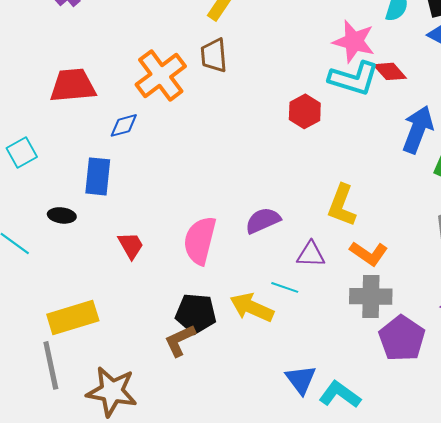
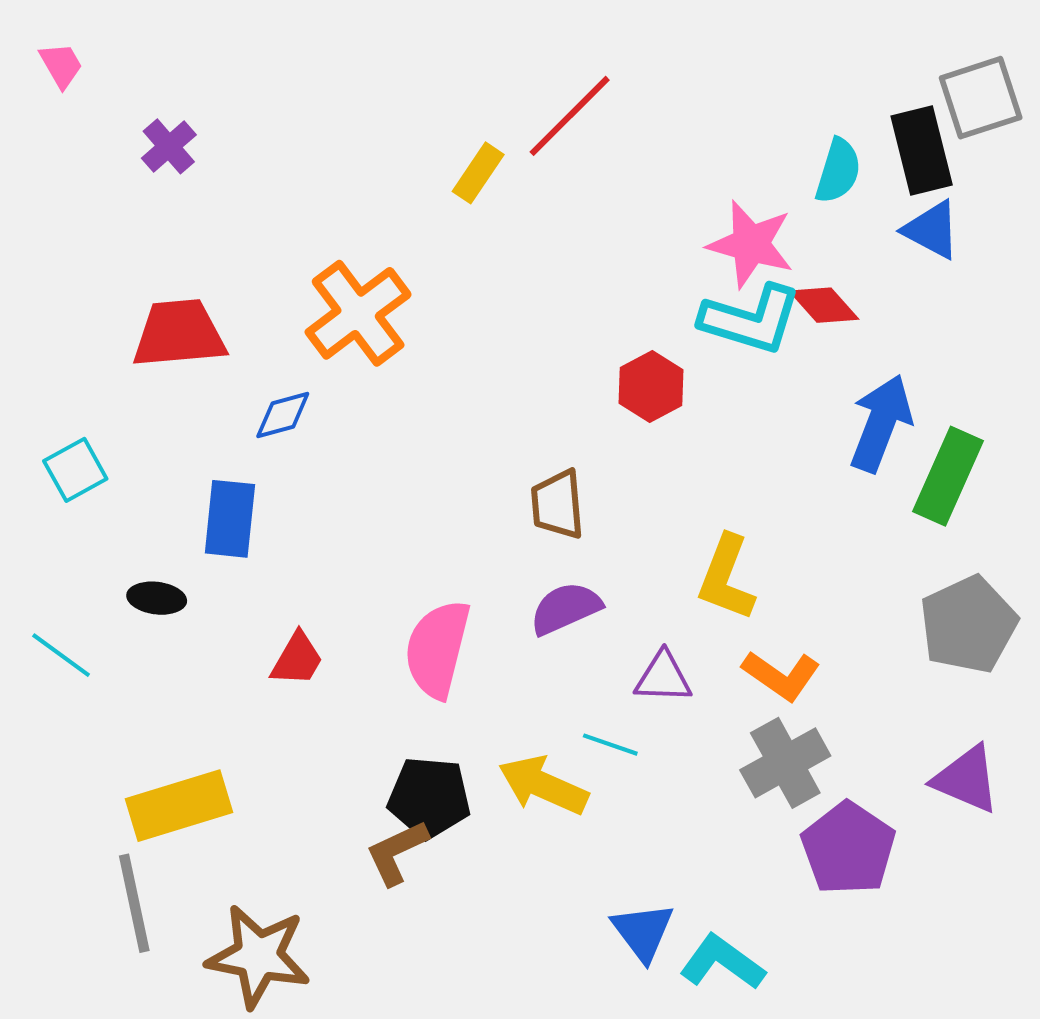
brown trapezoid: (214, 55) -> (557, 505), moved
red trapezoid: (131, 245) -> (297, 659), turned 60
gray cross: (371, 296) -> (785, 763), turned -30

